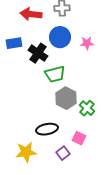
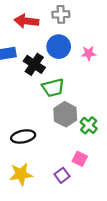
black ellipse: (47, 129) -> (23, 136), moved

